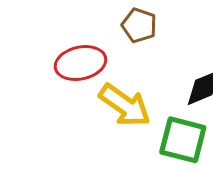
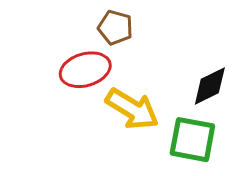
brown pentagon: (139, 25) -> (115, 28), moved

